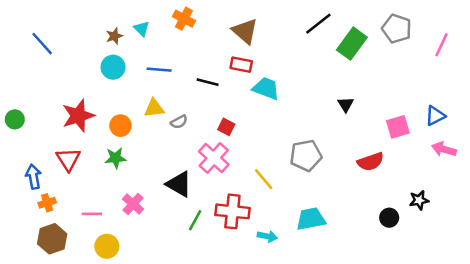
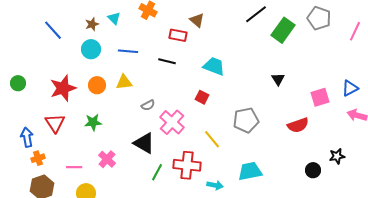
brown triangle: (245, 31) -> (197, 20), size x0.7
blue line: (42, 44) -> (53, 30), moved
red rectangle: (241, 65) -> (178, 35), moved
green circle: (15, 119) -> (18, 83), moved
gray semicircle: (179, 122) -> (148, 105), moved
orange circle: (121, 126) -> (97, 85), moved
red square: (226, 127) -> (202, 97), moved

